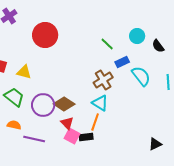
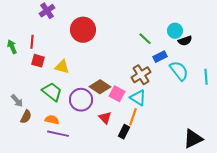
black semicircle: (158, 46) -> (185, 41), moved, turned -72
brown diamond: (64, 104) -> (100, 87), moved
pink square: (72, 136) -> (117, 94), moved
black rectangle: (86, 137) -> (124, 132), turned -56
purple line: (34, 139) -> (58, 134), moved
black triangle: (155, 144) -> (193, 139), size x1.5

